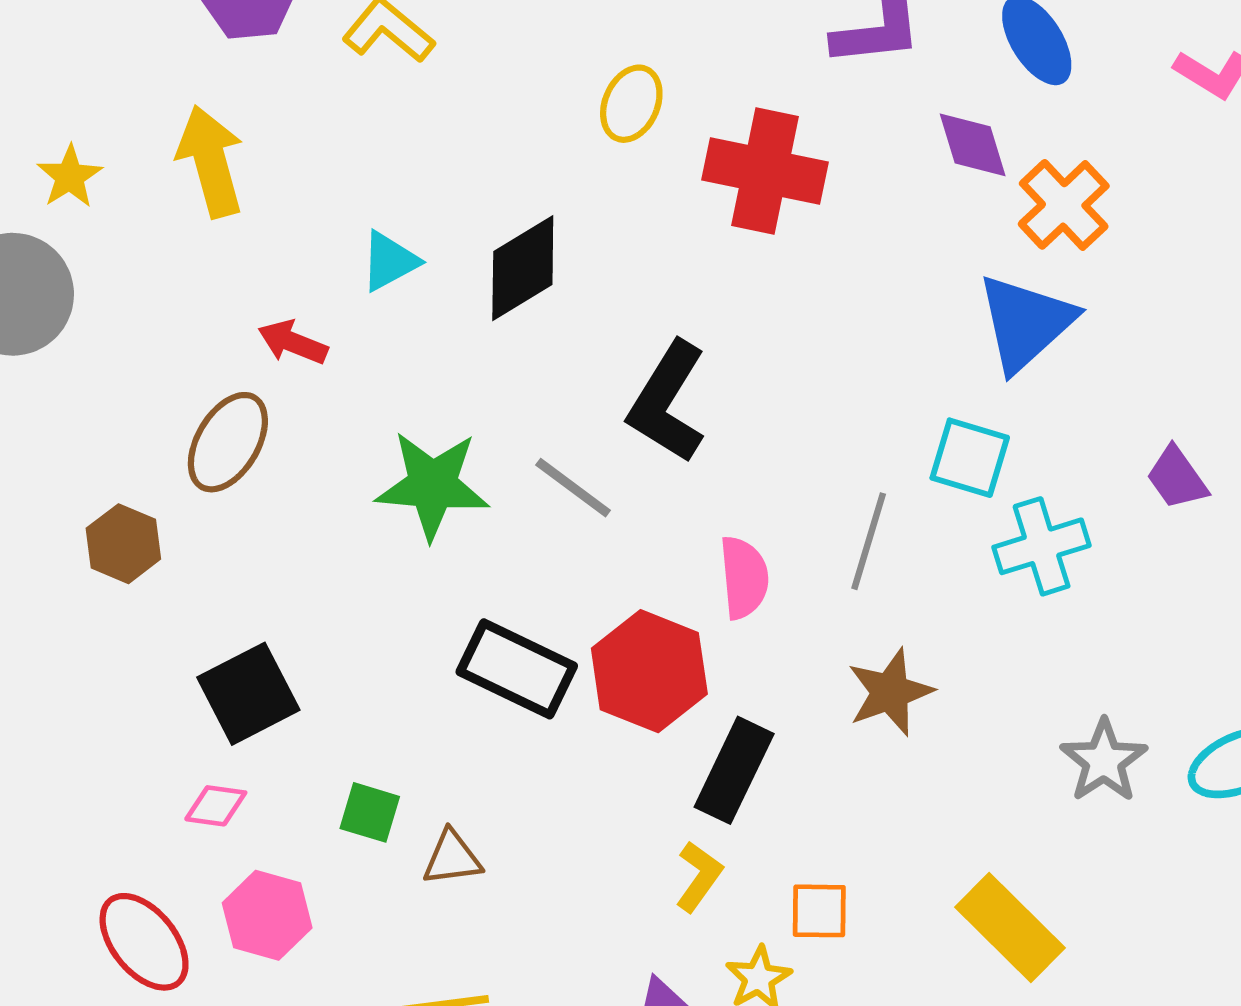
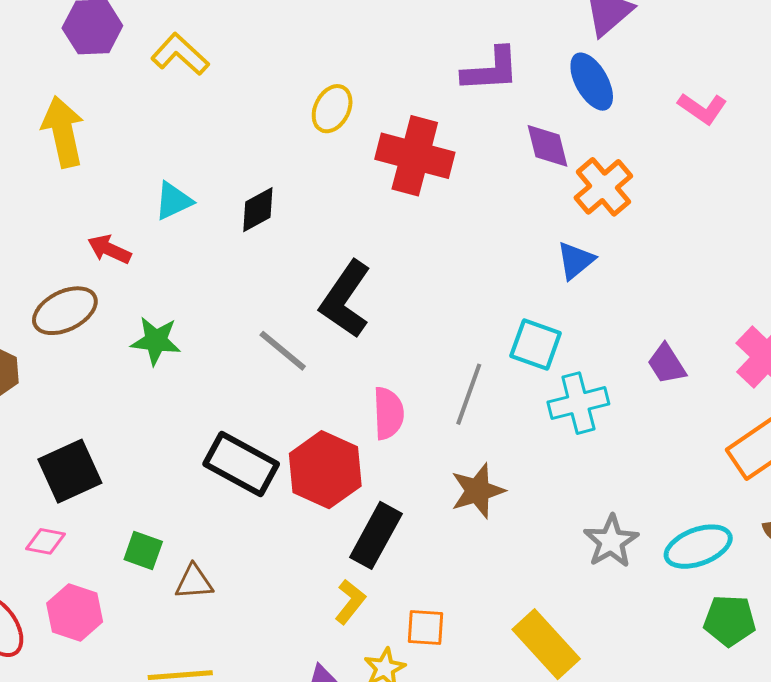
black diamond: (523, 268) -> (258, 210), size x0.7
blue triangle: (1026, 323) -> (575, 260), size x0.6
brown ellipse: (228, 442) -> (65, 311), turned 30
green star: (432, 485) -> (156, 341), moved, size x0.7

